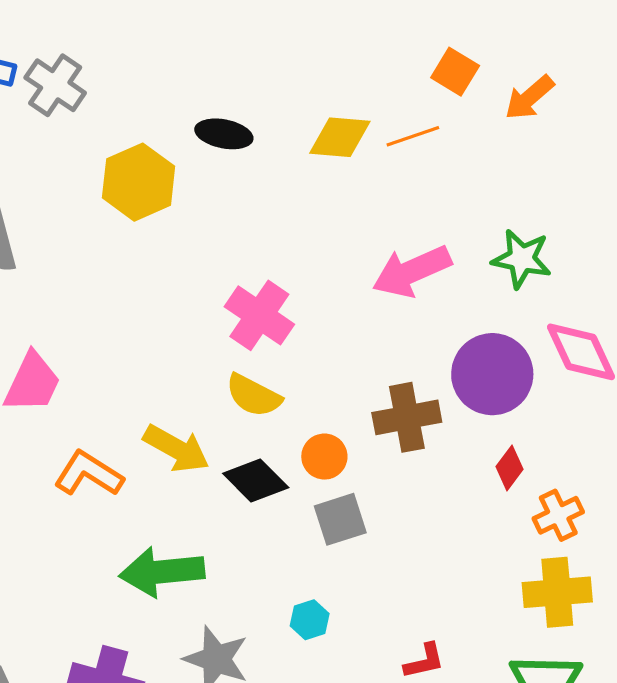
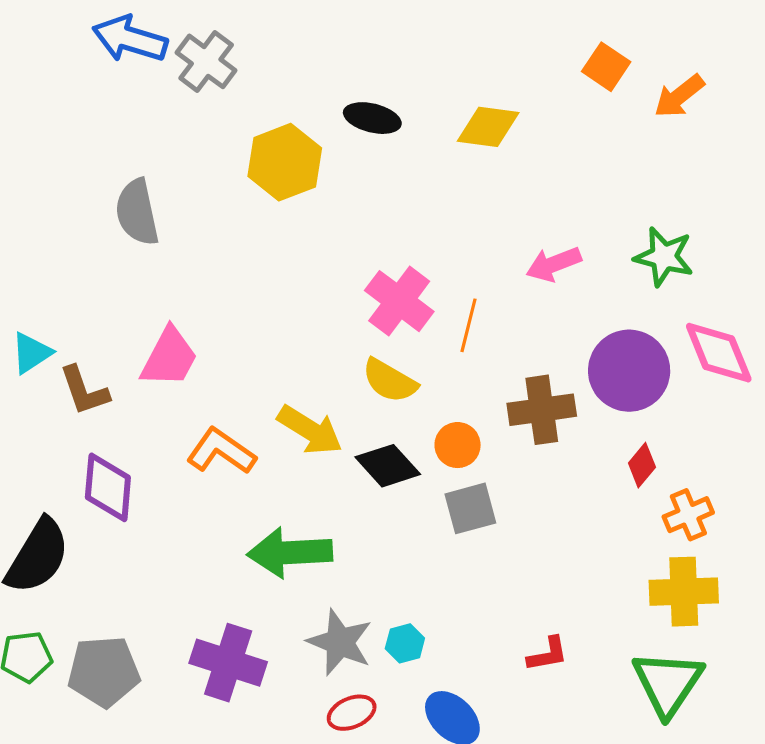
orange line: (413, 136) -> (468, 325), moved, turned -60
pink arrow: (412, 271) -> (554, 264), size x0.7
cyan hexagon: (310, 620) -> (405, 643), moved

